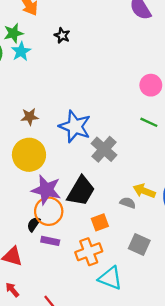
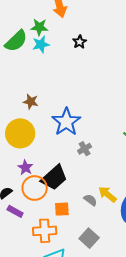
gray cross: (104, 149) -> (85, 149), size x0.6
purple star: (46, 190) -> (25, 167), size x0.6
orange circle: (49, 211) -> (35, 188), moved

